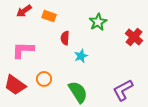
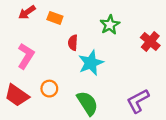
pink L-shape: (23, 50) -> (26, 56), turned 120
cyan star: (81, 56) -> (91, 63), size x1.6

